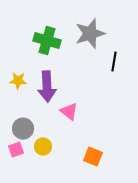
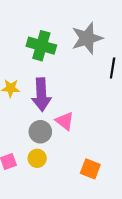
gray circle: (23, 129) -> (40, 132), moved

